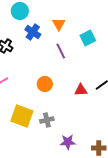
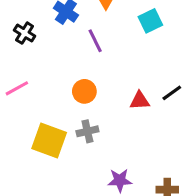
purple line: (61, 51) -> (95, 41), moved
gray cross: (47, 120) -> (87, 131), moved

